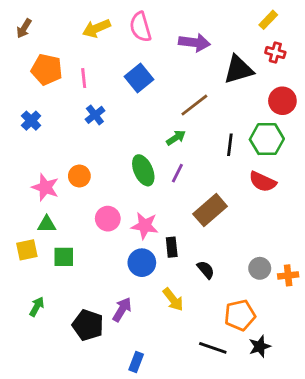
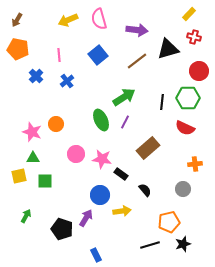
orange pentagon: (47, 70) -> (18, 49), moved
brown line: (194, 105) -> (137, 61), moved
blue cross: (31, 121) -> (36, 76), moved
green arrow: (176, 138) -> (124, 97), size x1.6
black rectangle: (172, 247) -> (121, 174), turned -48
blue circle: (142, 263) -> (100, 195), moved
orange cross: (288, 275) -> (195, 164), moved
yellow arrow: (173, 300) -> (122, 211), turned -60
black line: (213, 348) -> (150, 245), turned -36
blue rectangle: (136, 362) -> (96, 255), turned -48

